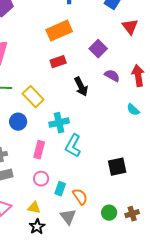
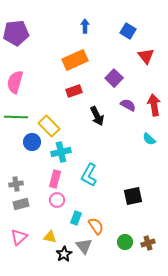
blue circle: (18, 122) -> (32, 142), moved
cyan cross: (59, 123) -> (61, 152), moved
pink circle: (41, 179) -> (57, 200), moved
black star: (37, 227) -> (64, 254), moved

